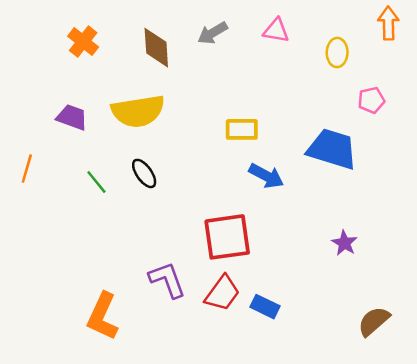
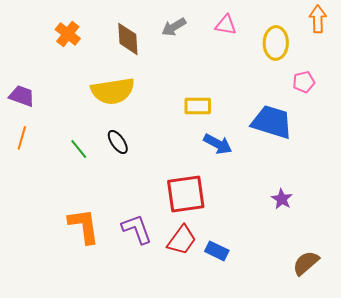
yellow ellipse: (337, 53) -> (276, 43), size x1.4
purple trapezoid: (72, 117) -> (22, 96), moved
orange L-shape: (103, 316) -> (84, 226), moved, turned 147

